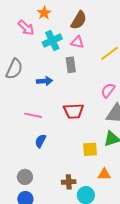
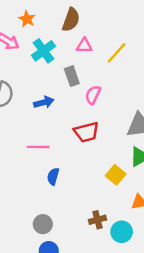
pink triangle: (77, 42) -> (84, 46), moved
pink semicircle: (108, 90) -> (93, 95), moved
yellow square: (90, 149) -> (116, 175), turned -35

